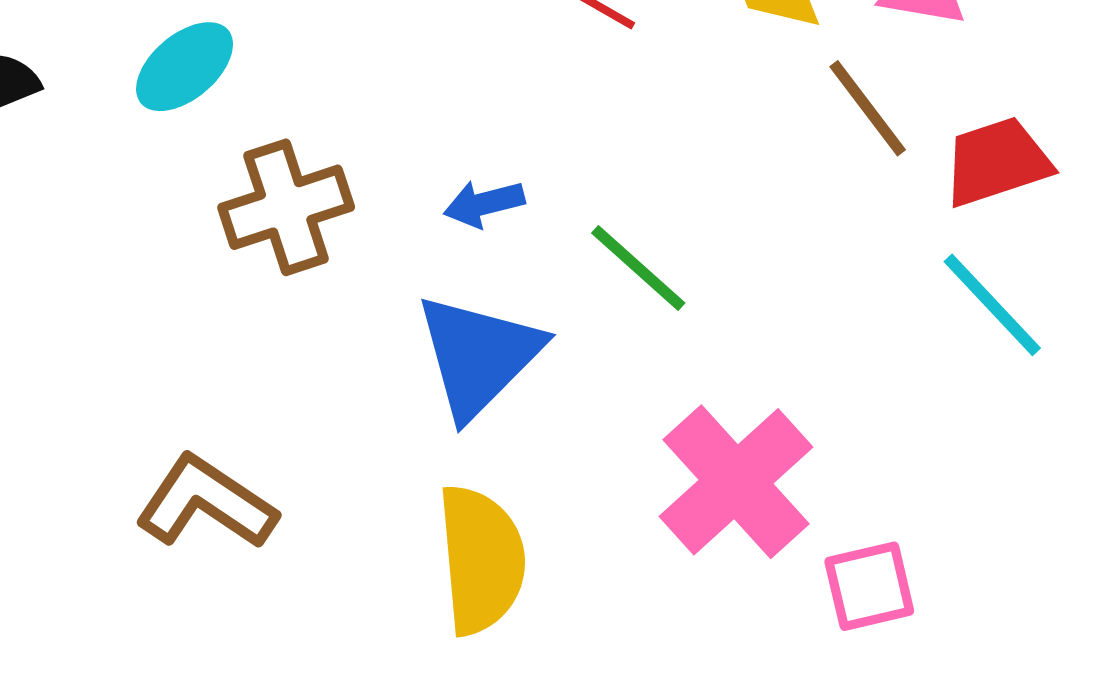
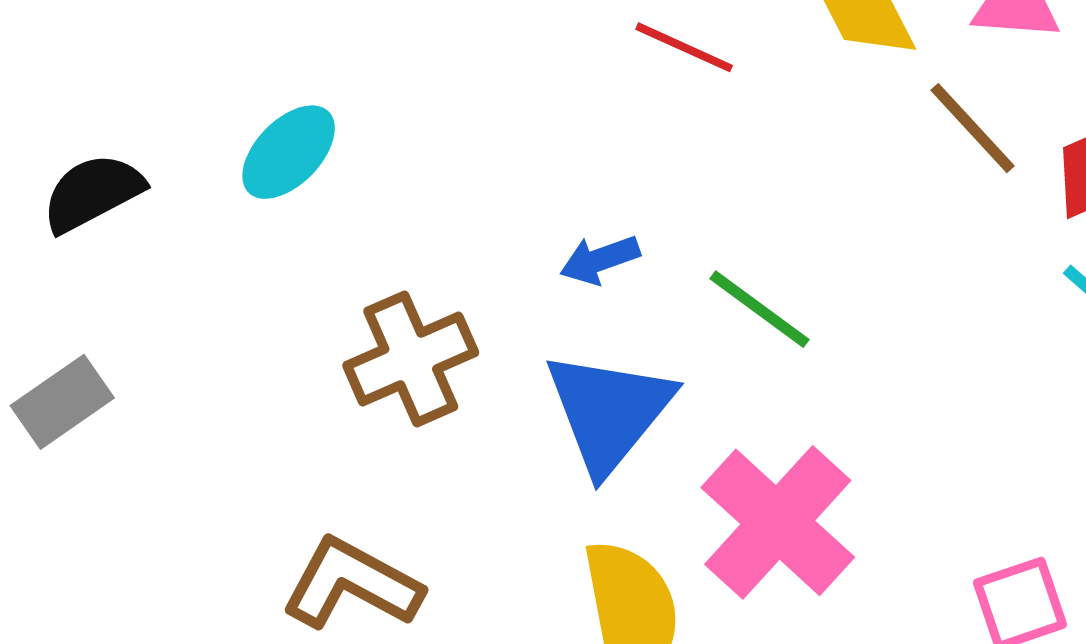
brown cross: (286, 207) -> (411, 359), moved
pink cross: (736, 482) -> (778, 522), moved

